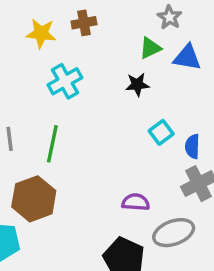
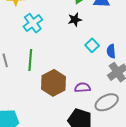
brown hexagon: (34, 199) -> (53, 83), moved

